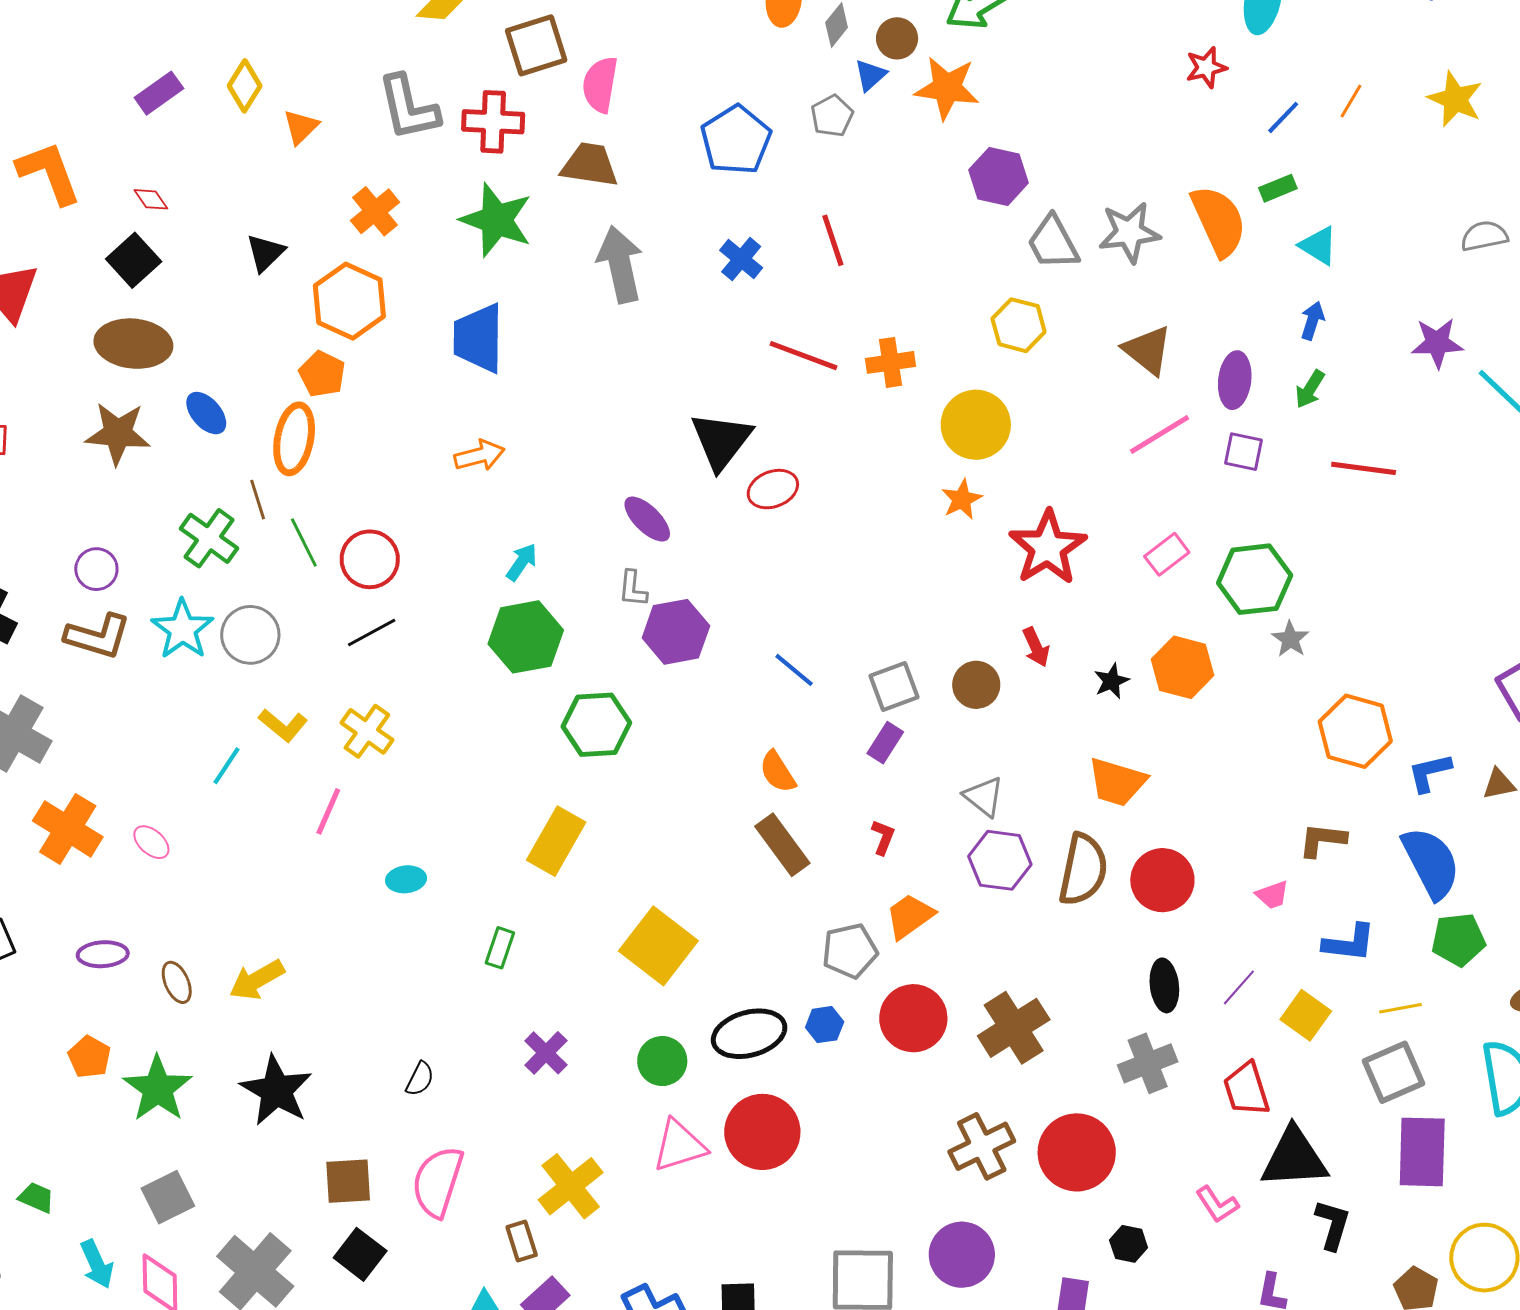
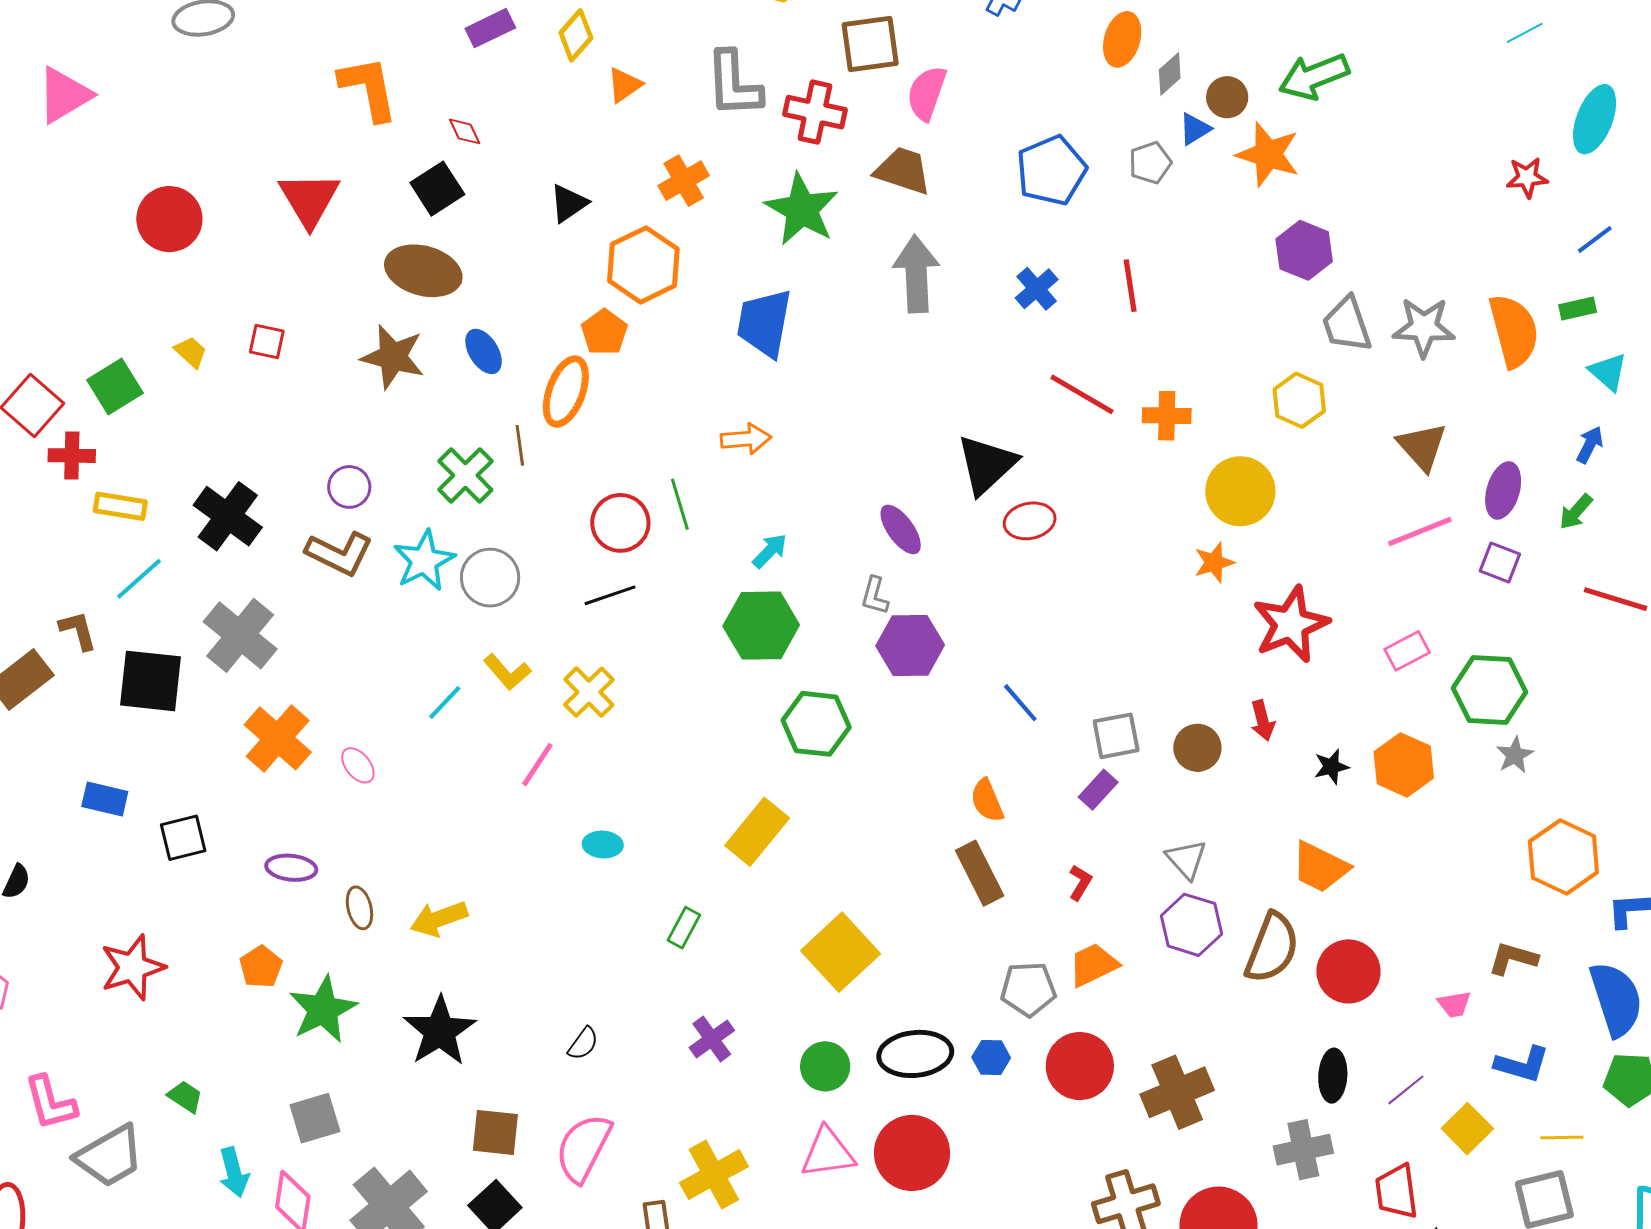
green line: (304, 542) -> (680, 504), moved

